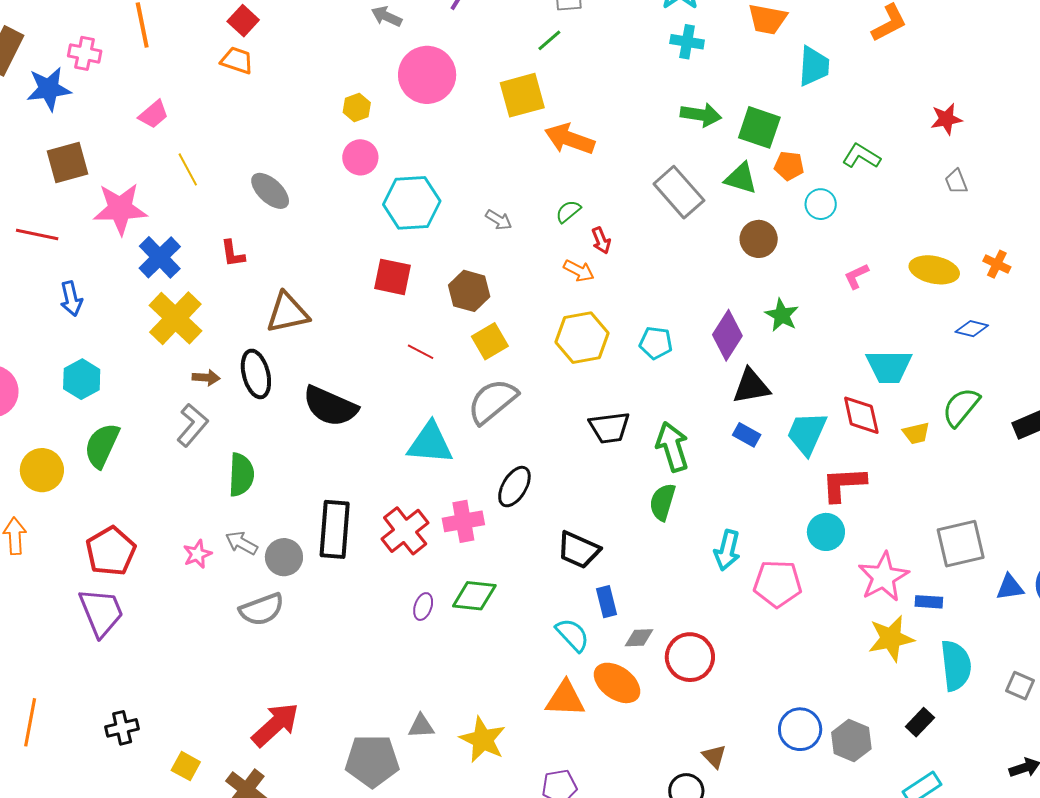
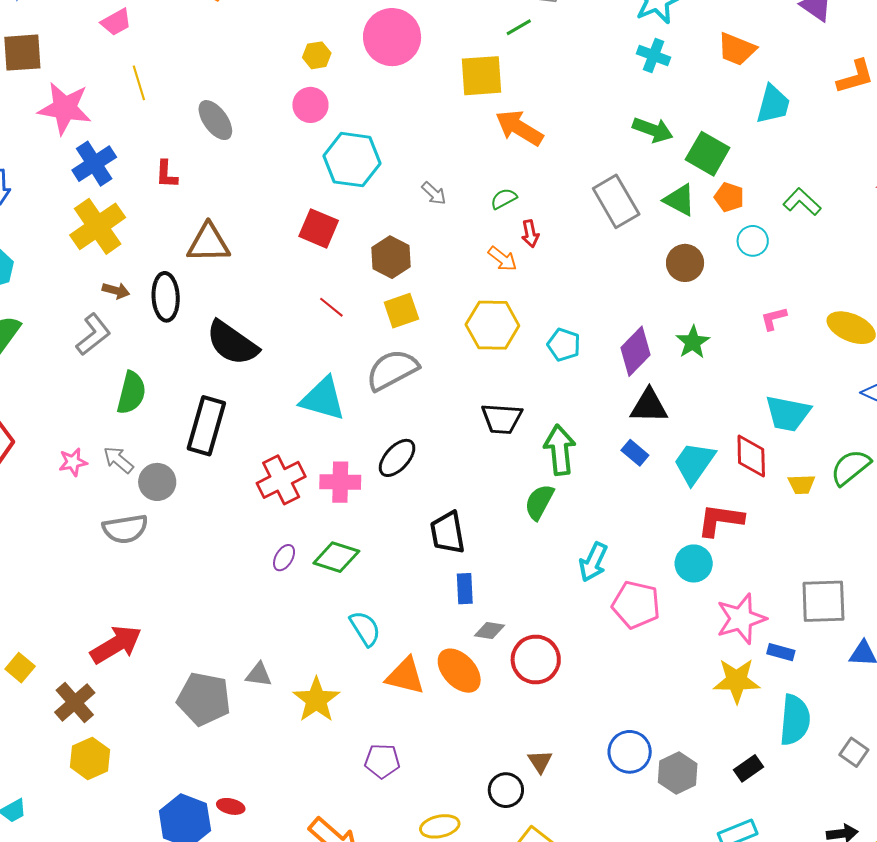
black rectangle: (335, 529) -> (206, 426), moved
black trapezoid: (579, 550) -> (448, 533), turned 45
cyan semicircle: (572, 635) -> (365, 628), moved

